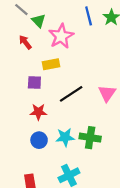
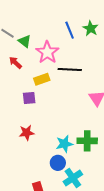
black line: (71, 94) -> (70, 69), moved, turned 45
red star: (38, 112) -> (27, 133), moved
blue circle: (39, 140) -> (58, 163), moved

